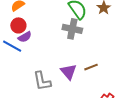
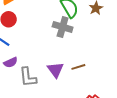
purple semicircle: (25, 37) -> (11, 62), moved

